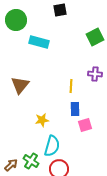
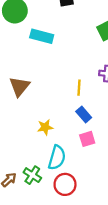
blue rectangle: (75, 109) -> (84, 114), turned -40
pink square: (85, 125) -> (87, 139), moved

